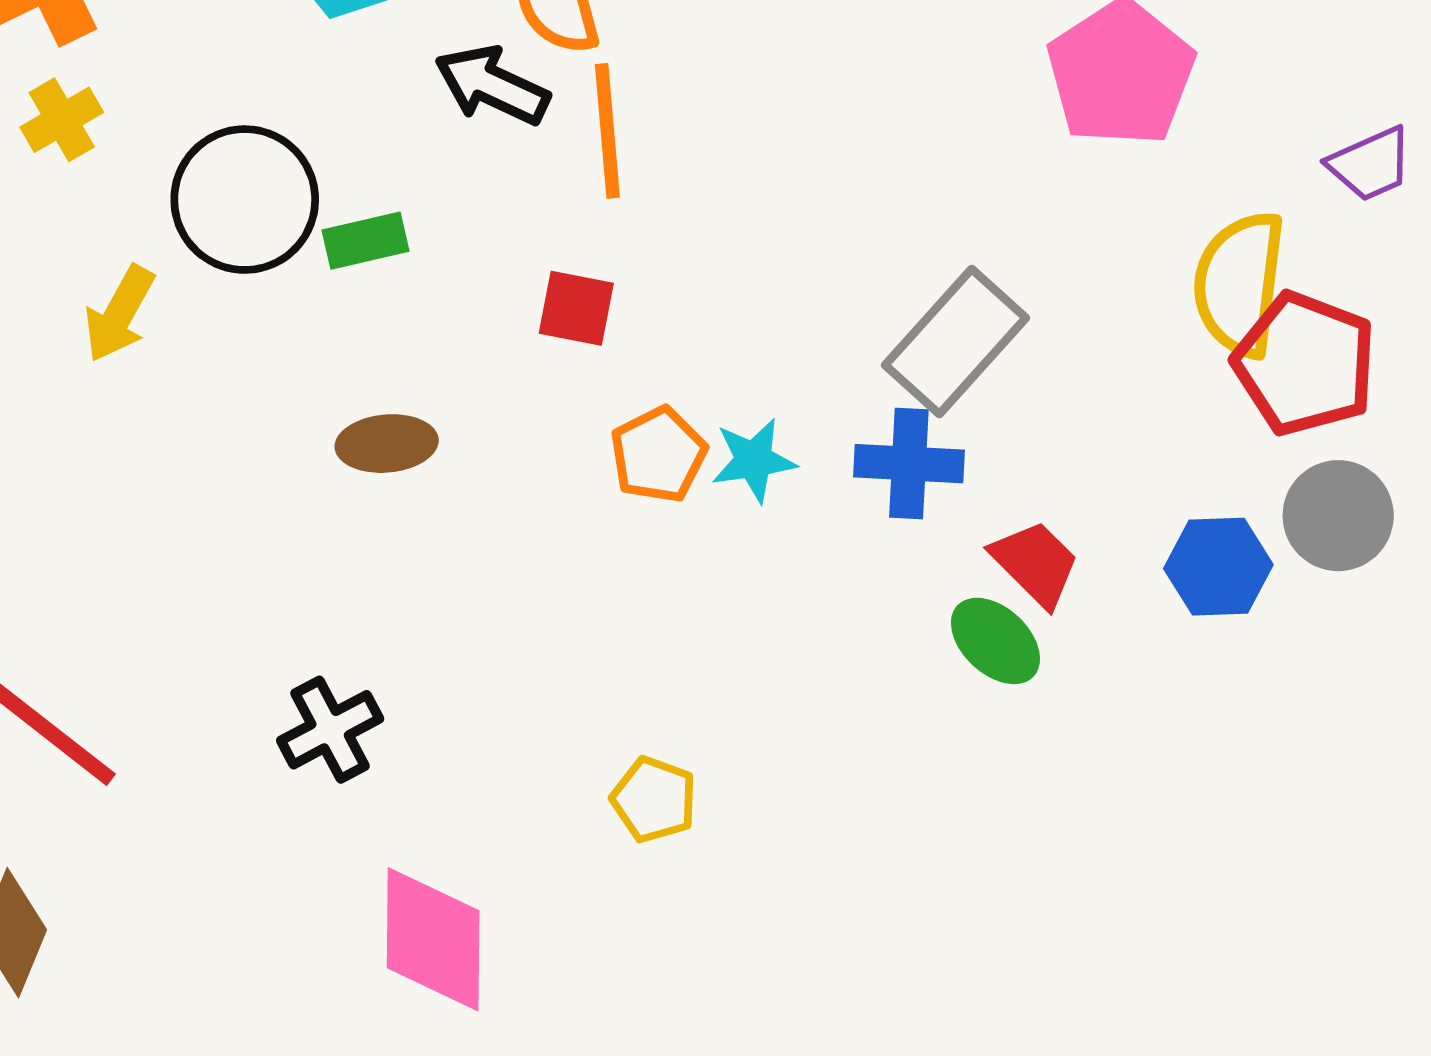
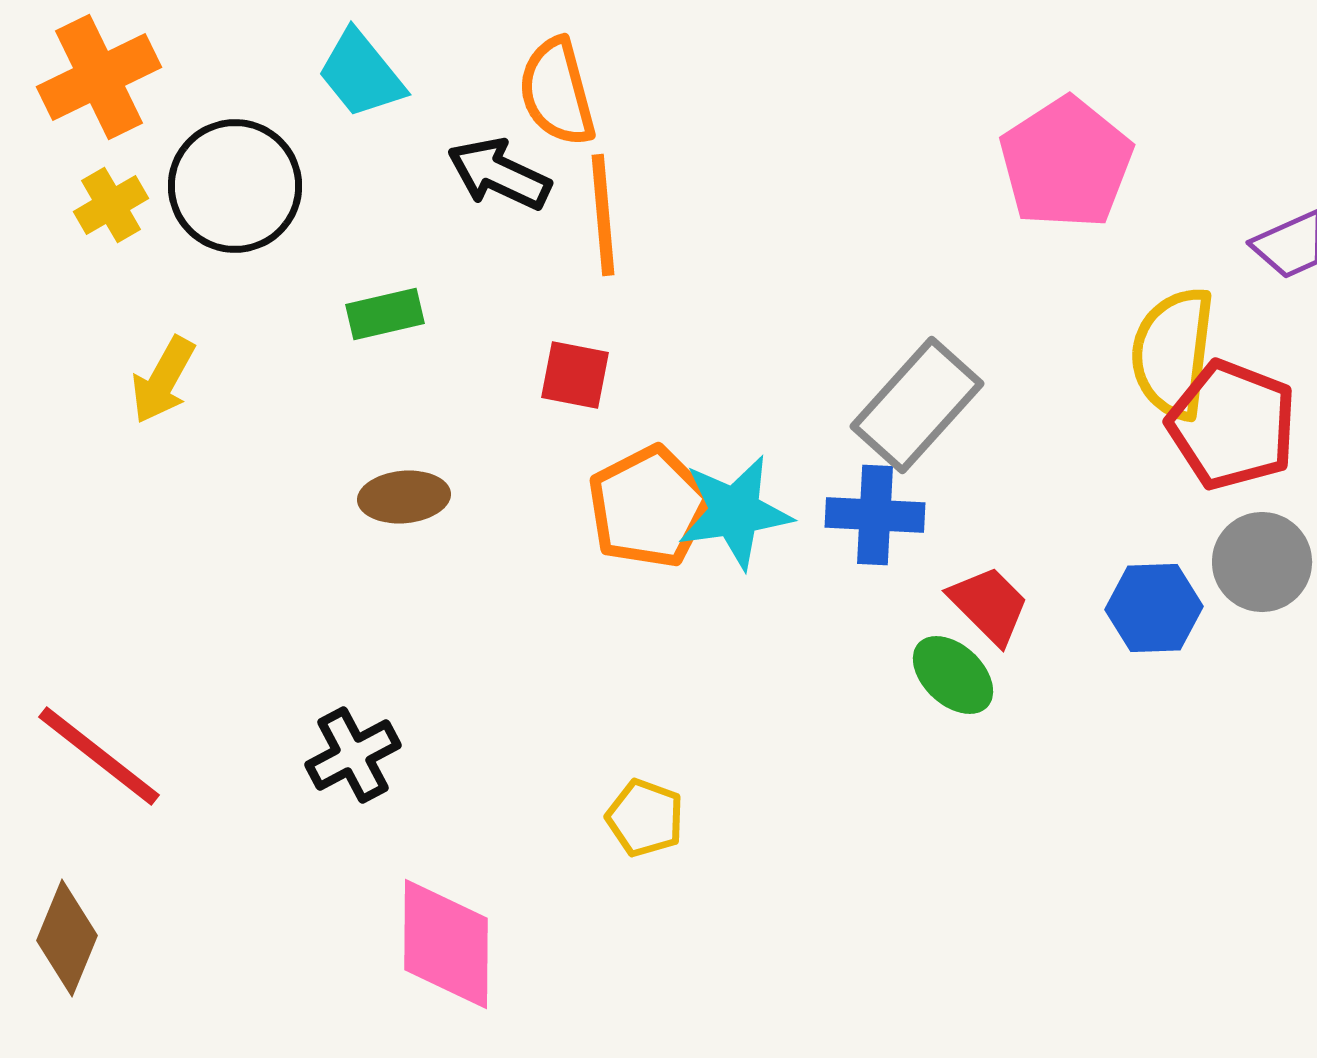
black circle: (245, 200) -> (235, 186), moved
orange pentagon: (658, 455) -> (649, 507), size x1.4
cyan star: (754, 460) -> (735, 512), size x1.5

